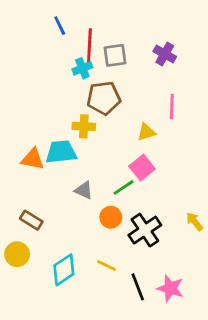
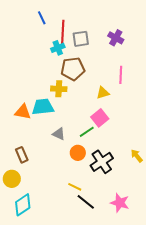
brown rectangle: (31, 220) -> (22, 155), turned 35
cyan diamond: (64, 270) -> (23, 205), moved
black line: (138, 287) -> (86, 202), moved, turned -30

